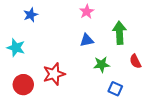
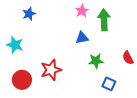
green arrow: (119, 33) -> (104, 20), moved

